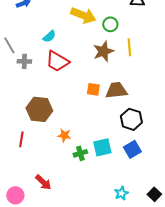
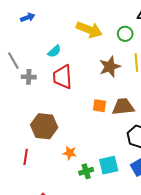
green circle: (110, 24) -> (125, 34), moved
red trapezoid: (57, 61) -> (63, 77), turned 55

